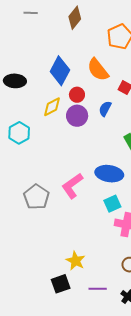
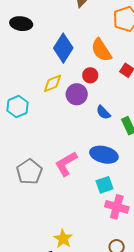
black ellipse: (15, 81) -> (21, 24), moved
red circle: (77, 95) -> (90, 75), moved
blue semicircle: (105, 109) -> (103, 112), moved, turned -77

